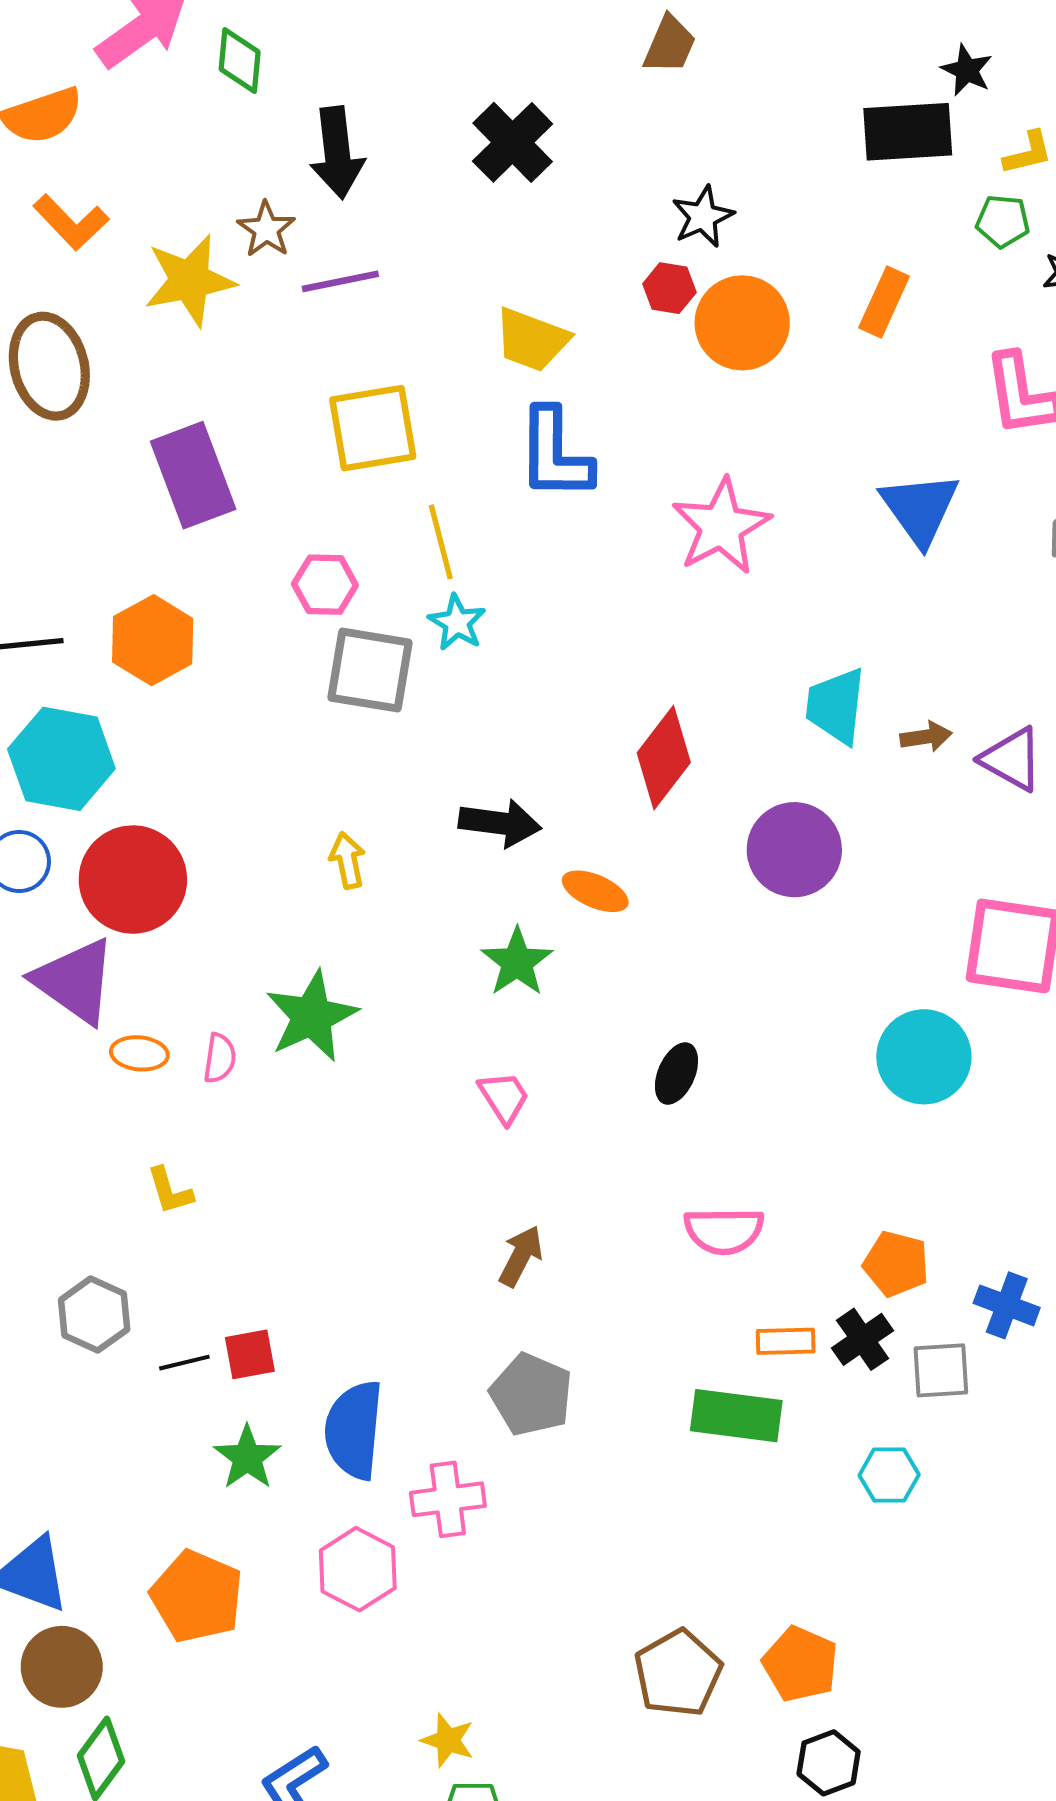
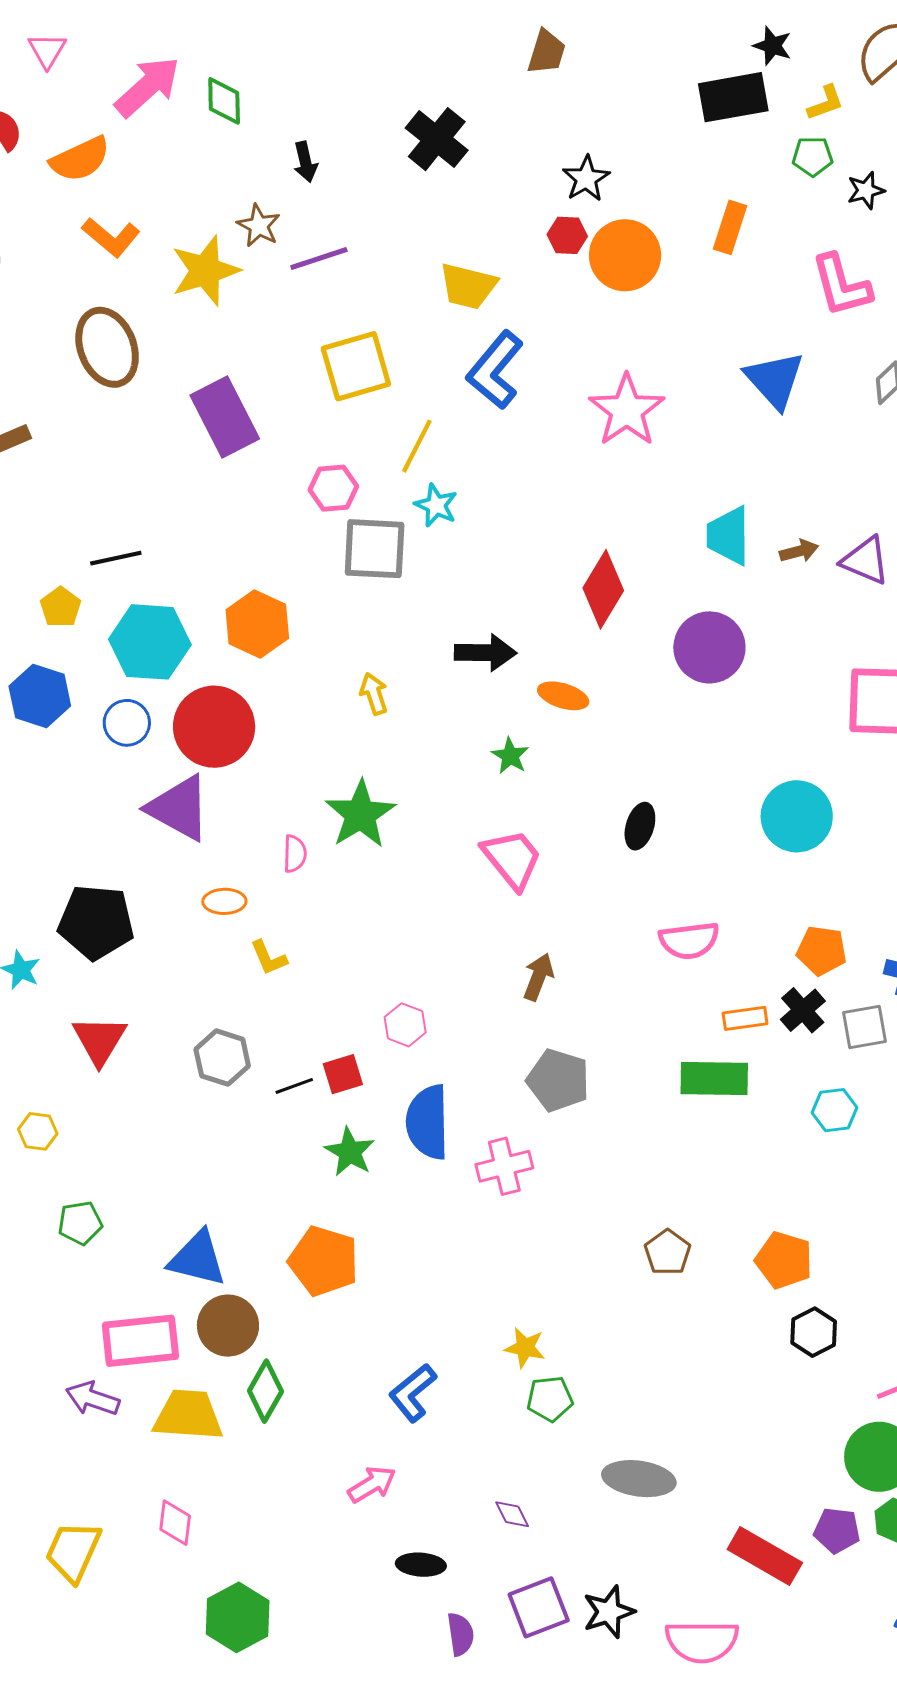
black arrow: (337, 153) -> (305, 162), size x0.6
blue L-shape: (555, 454) -> (495, 370), turned 46
yellow line: (441, 542) -> (417, 446), turned 48
orange hexagon: (153, 640) -> (257, 624), moved
green star: (517, 962) -> (510, 756), size x0.7
orange ellipse: (139, 1053) -> (224, 901), moved
cyan circle: (924, 1057) -> (797, 816), moved
pink trapezoid: (504, 1097) -> (512, 859), size x1.5
pink hexagon: (358, 1569) -> (405, 1025), moved, size x0.7
brown pentagon: (678, 1673) -> (668, 1252), moved, size x0.7

